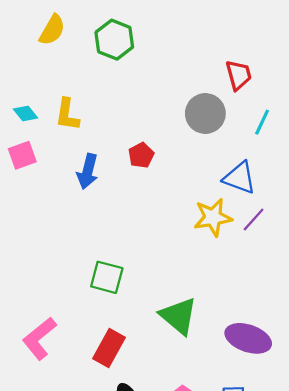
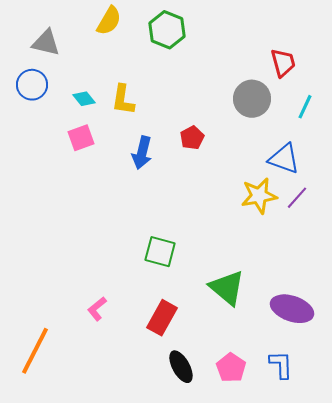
pink L-shape: (39, 338) -> (97, 309), size x0.6

